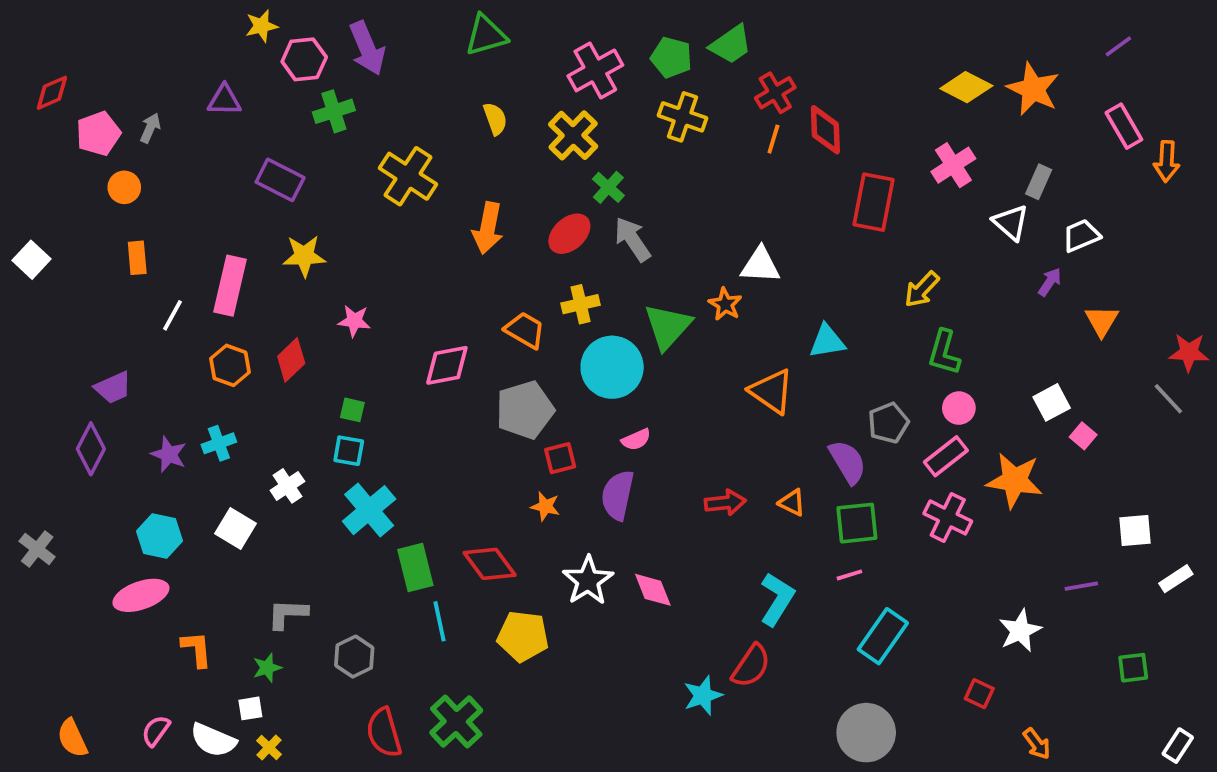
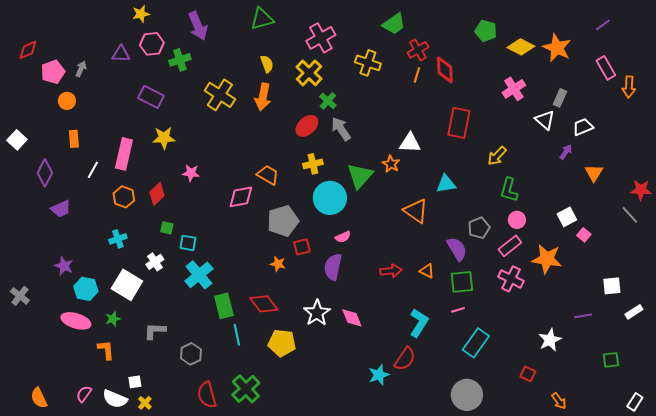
green pentagon: (671, 57) -> (486, 31), moved
pink hexagon: (304, 59) -> (152, 44), moved
red rectangle: (874, 202) -> (459, 123), moved
orange arrow: (488, 228) -> (263, 97), moved
orange trapezoid: (525, 330) -> (268, 175), moved
green square: (352, 410) -> (167, 228), moved
purple diamond: (91, 449) -> (45, 173), moved
purple star: (169, 454) -> (64, 266), moved
orange star: (545, 506) -> (278, 264), moved
white square: (236, 529) -> (127, 285), size x1.4
pink ellipse: (141, 595) -> (76, 321), turned 36
green star: (267, 668) -> (113, 319), moved

